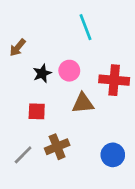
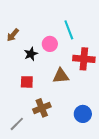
cyan line: (86, 27) -> (69, 30), moved
pink circle: (69, 71) -> (50, 44), moved
gray line: (23, 155) -> (17, 124), moved

